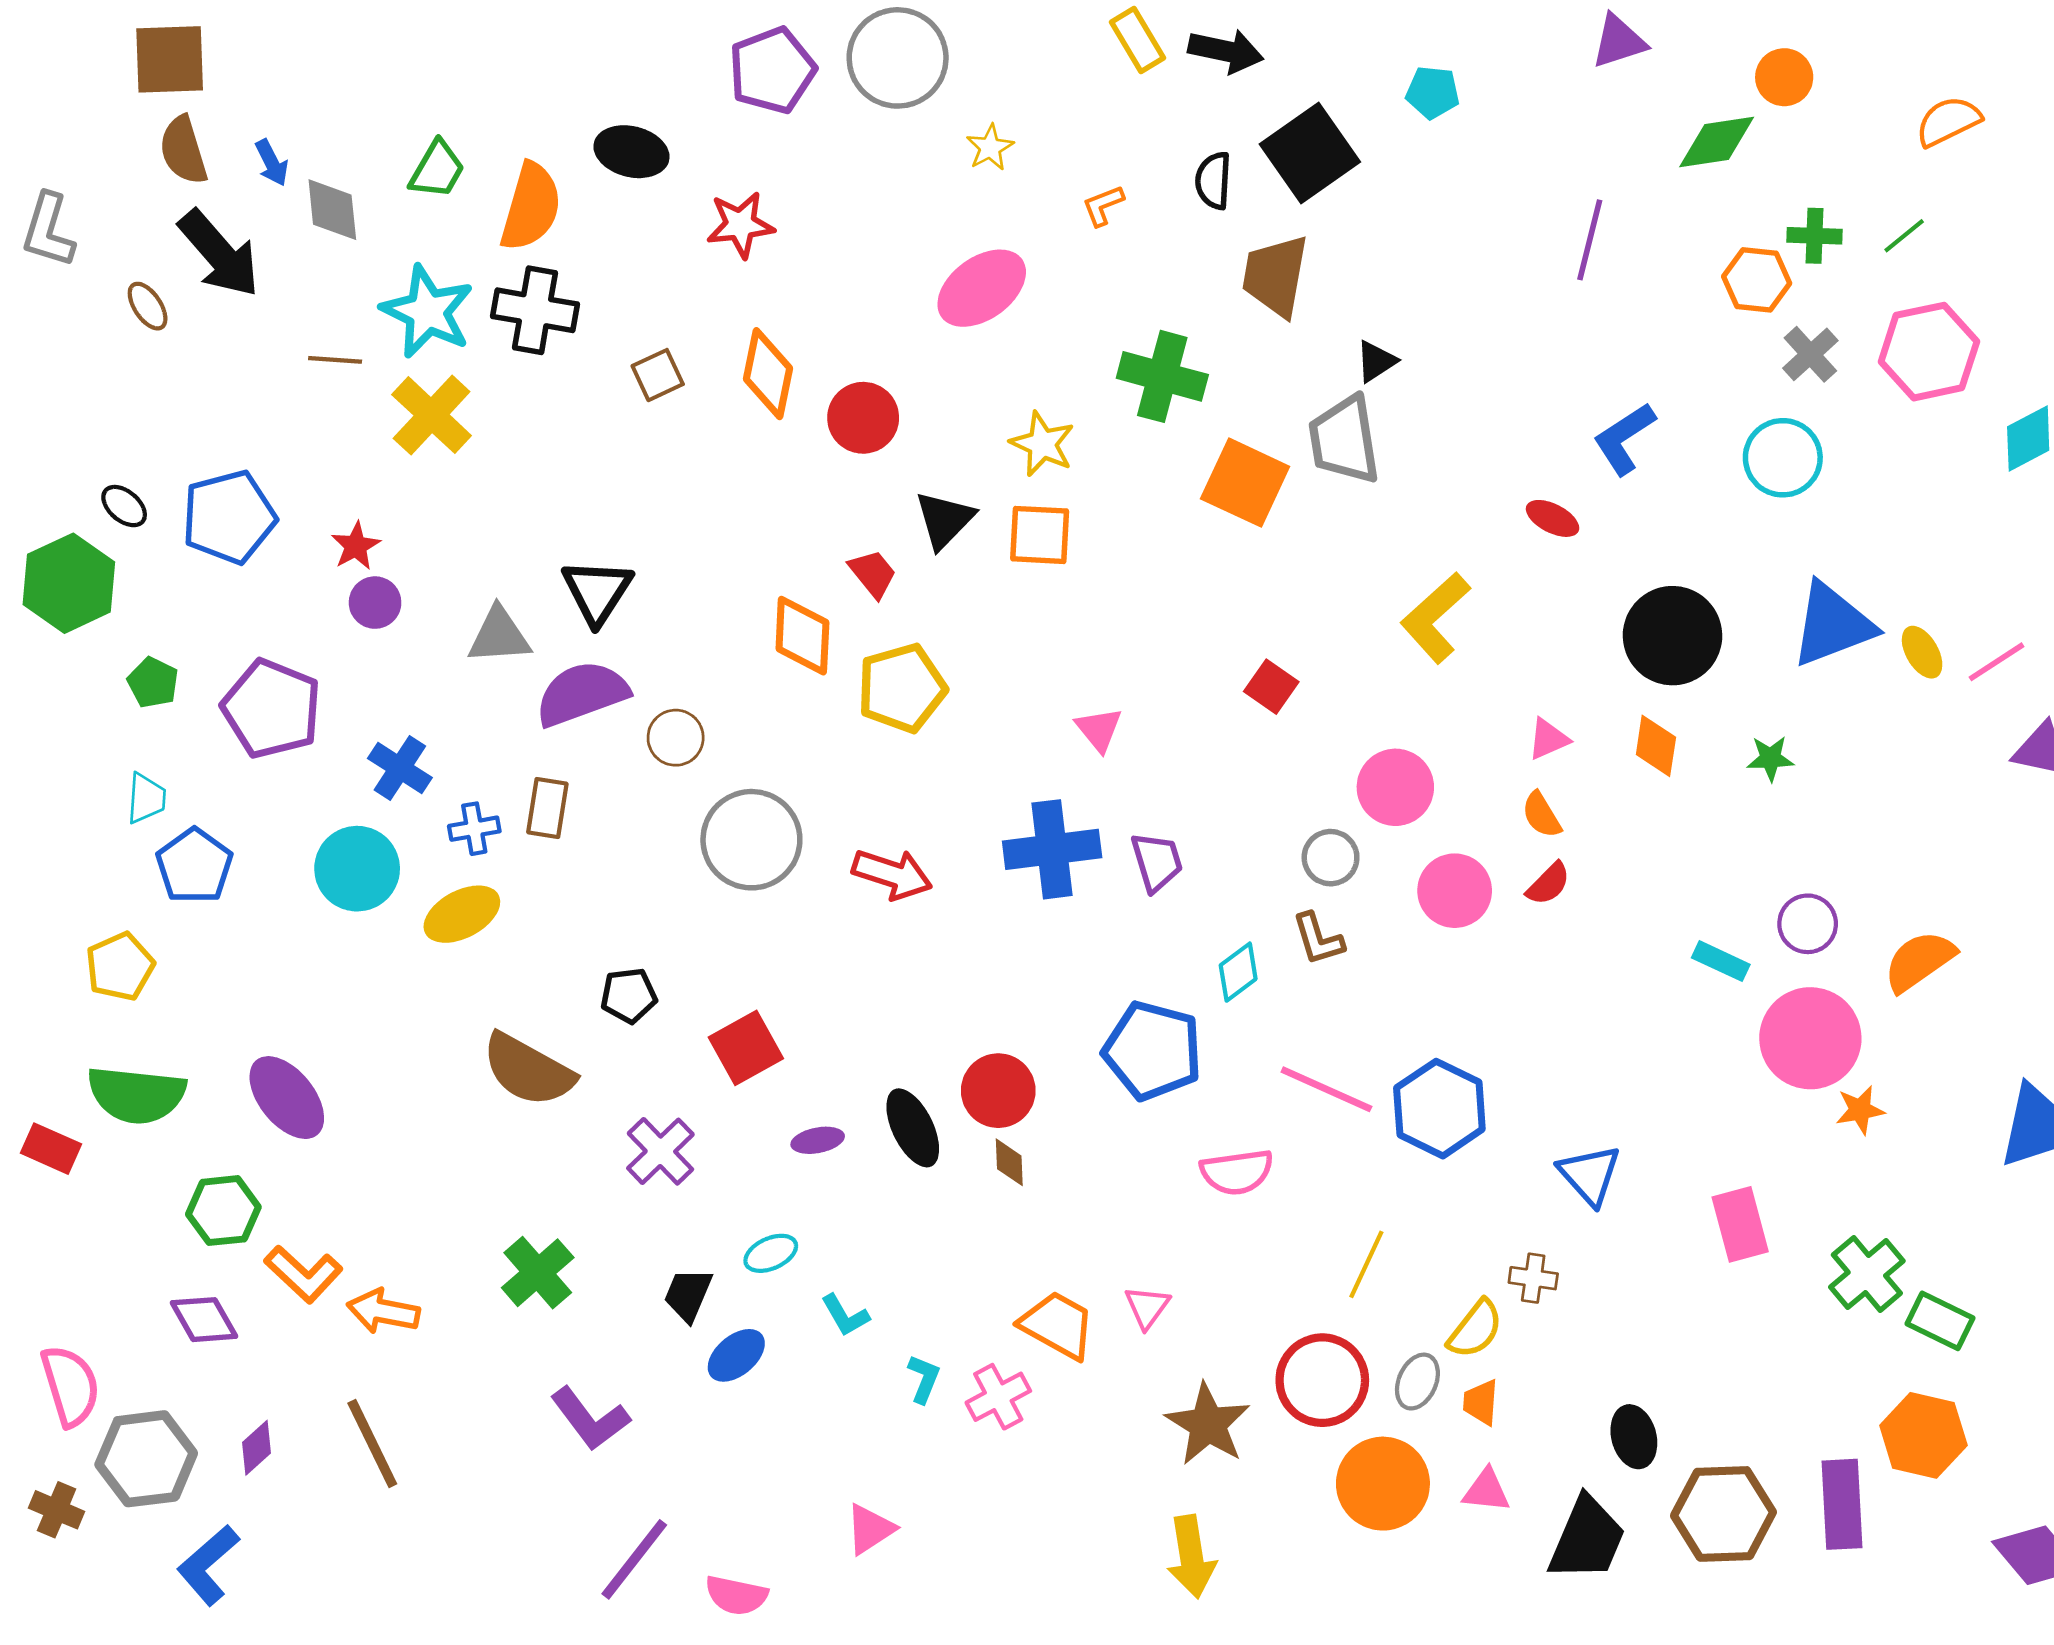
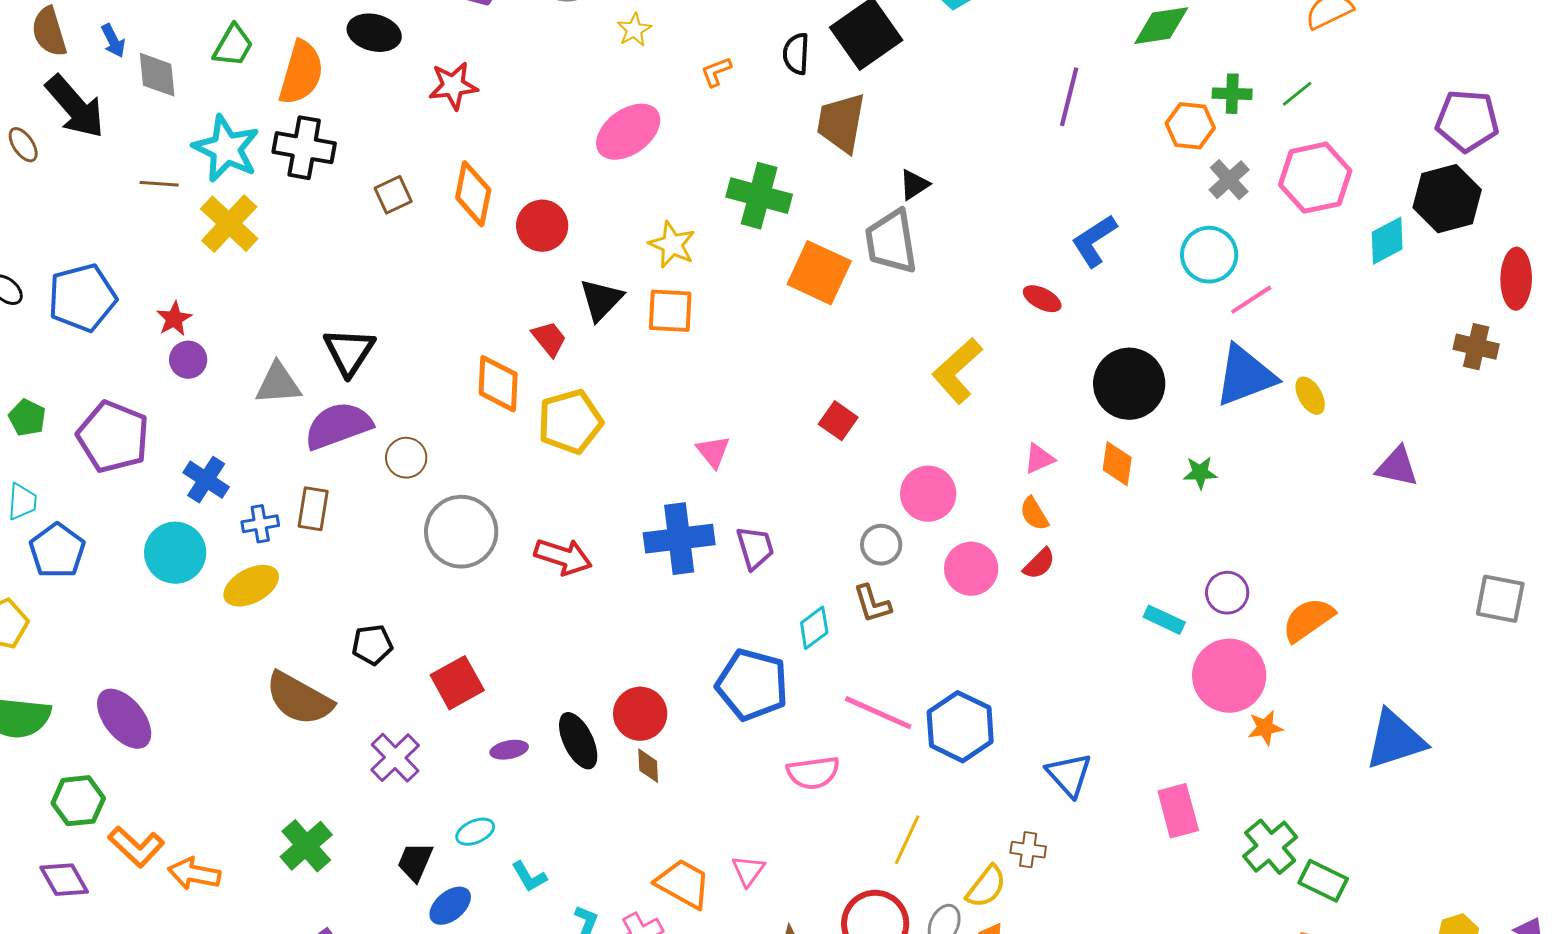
pink line: (1997, 662) -> (1251, 300), moved

